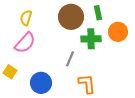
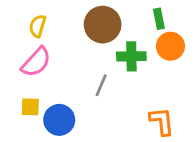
green rectangle: (98, 13) -> (159, 19), moved
yellow square: (10, 72) -> (30, 107), moved, turned -32
orange L-shape: (87, 84) -> (162, 121), moved

